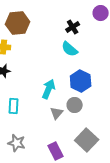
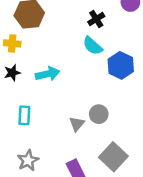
blue hexagon: (81, 81) -> (121, 65), moved
cyan arrow: (49, 89) -> (48, 74), moved, turned 54
gray star: (17, 143) -> (28, 160), turned 30

